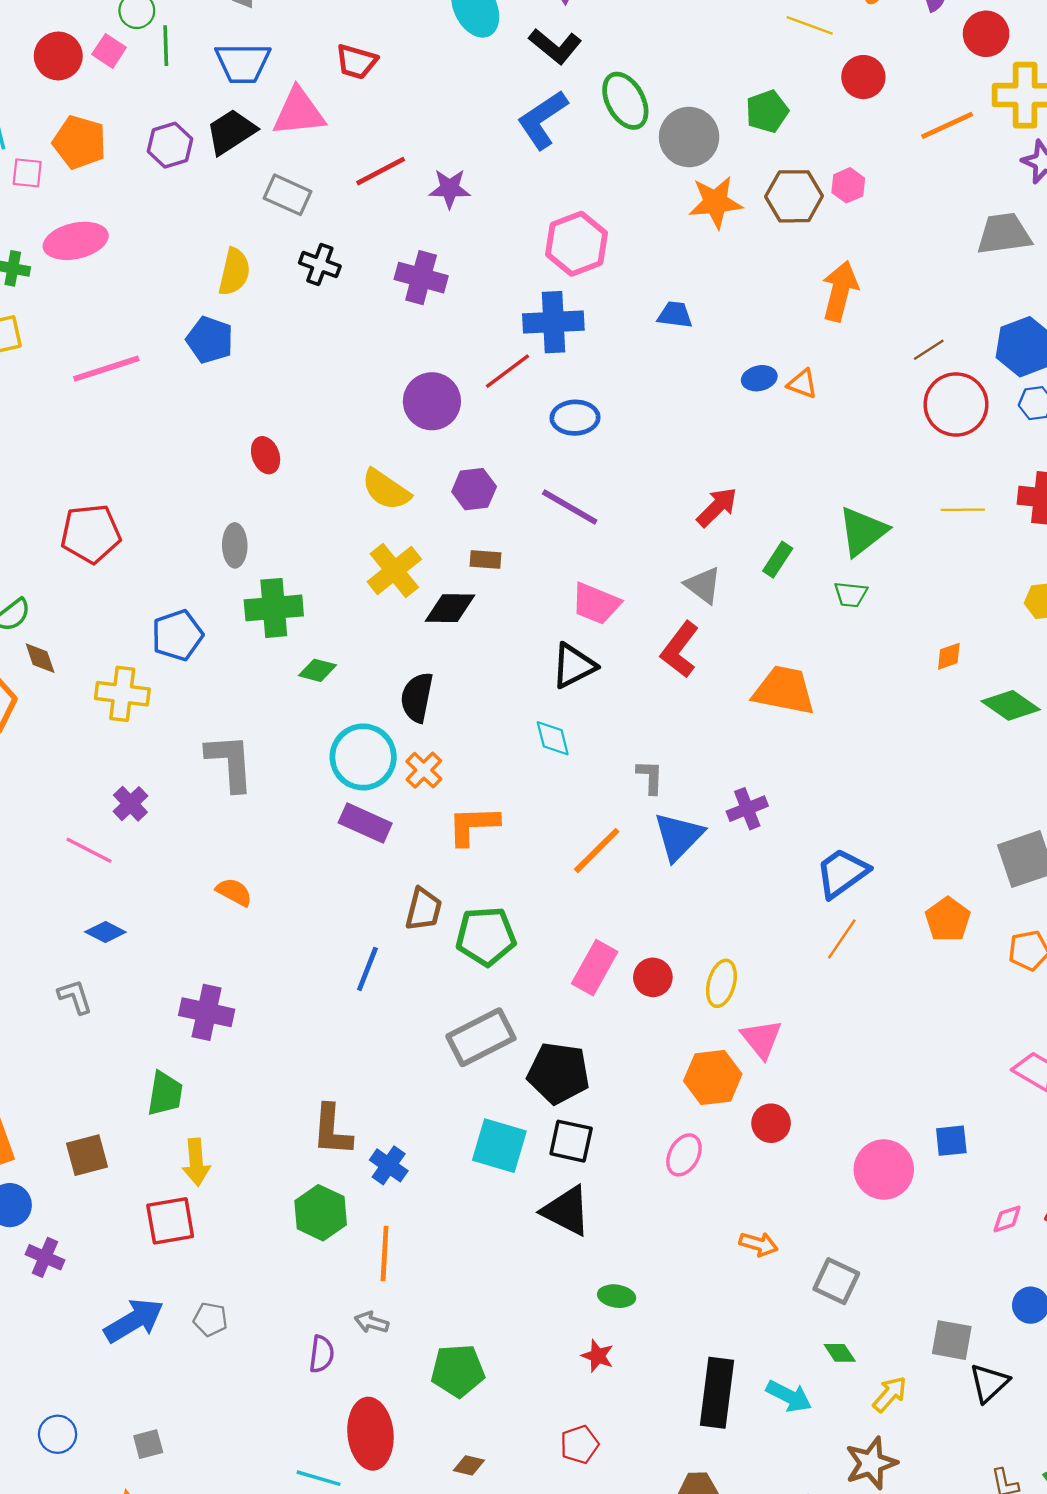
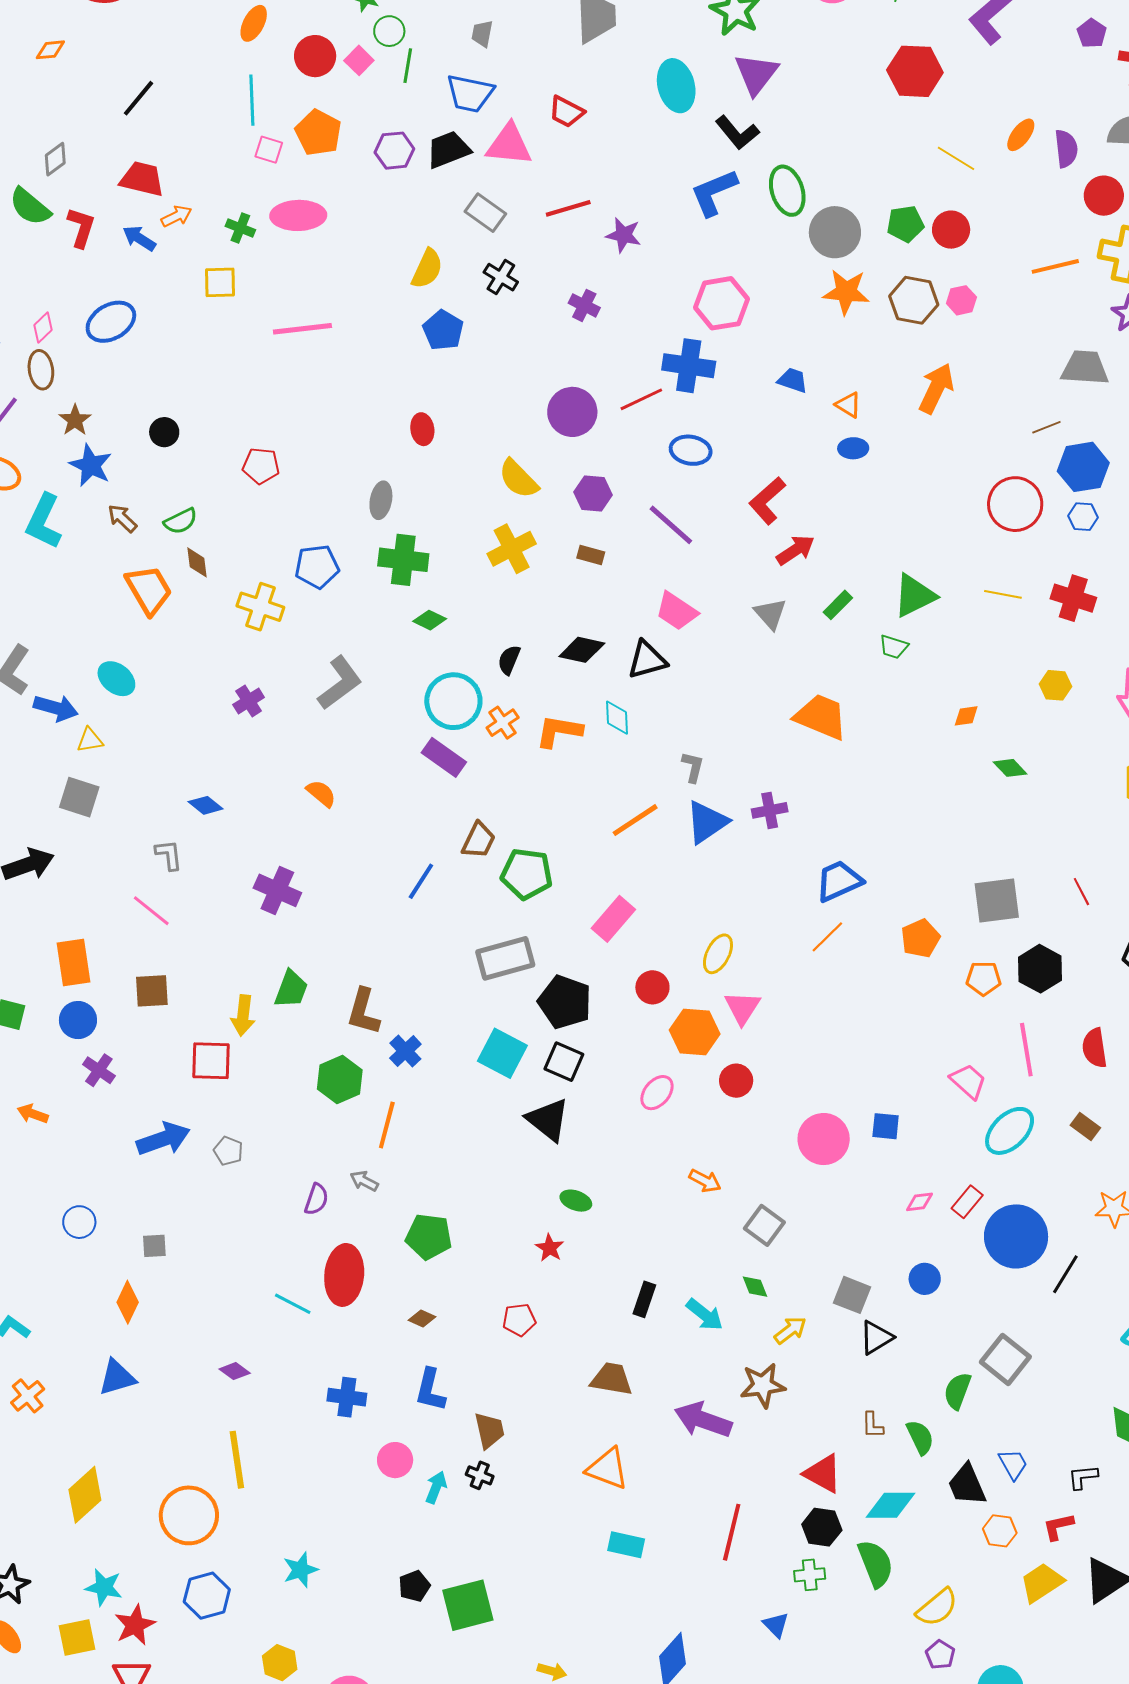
red circle: (863, 77) -> (951, 230), moved
purple cross: (421, 278) -> (584, 305), size x0.7
blue pentagon: (210, 340) -> (443, 330), moved
brown line: (929, 350) -> (1046, 427), moved
orange triangle: (802, 384) -> (848, 405), moved
red pentagon: (91, 534) -> (261, 466), size x0.7
black diamond: (450, 608) -> (582, 650), moved
red L-shape: (680, 650) -> (767, 501), moved
black semicircle: (417, 697) -> (509, 660), size x0.7
green diamond: (1011, 705) -> (1010, 768), size x0.7
gray L-shape: (230, 762) -> (340, 683), turned 46
orange L-shape: (473, 825) -> (559, 731), moved
pink line: (89, 850) -> (151, 911), moved
red circle: (653, 977) -> (652, 987), moved
green trapezoid: (165, 1094) -> (291, 989), moved
black rectangle: (717, 1393) -> (644, 1299), size x0.6

